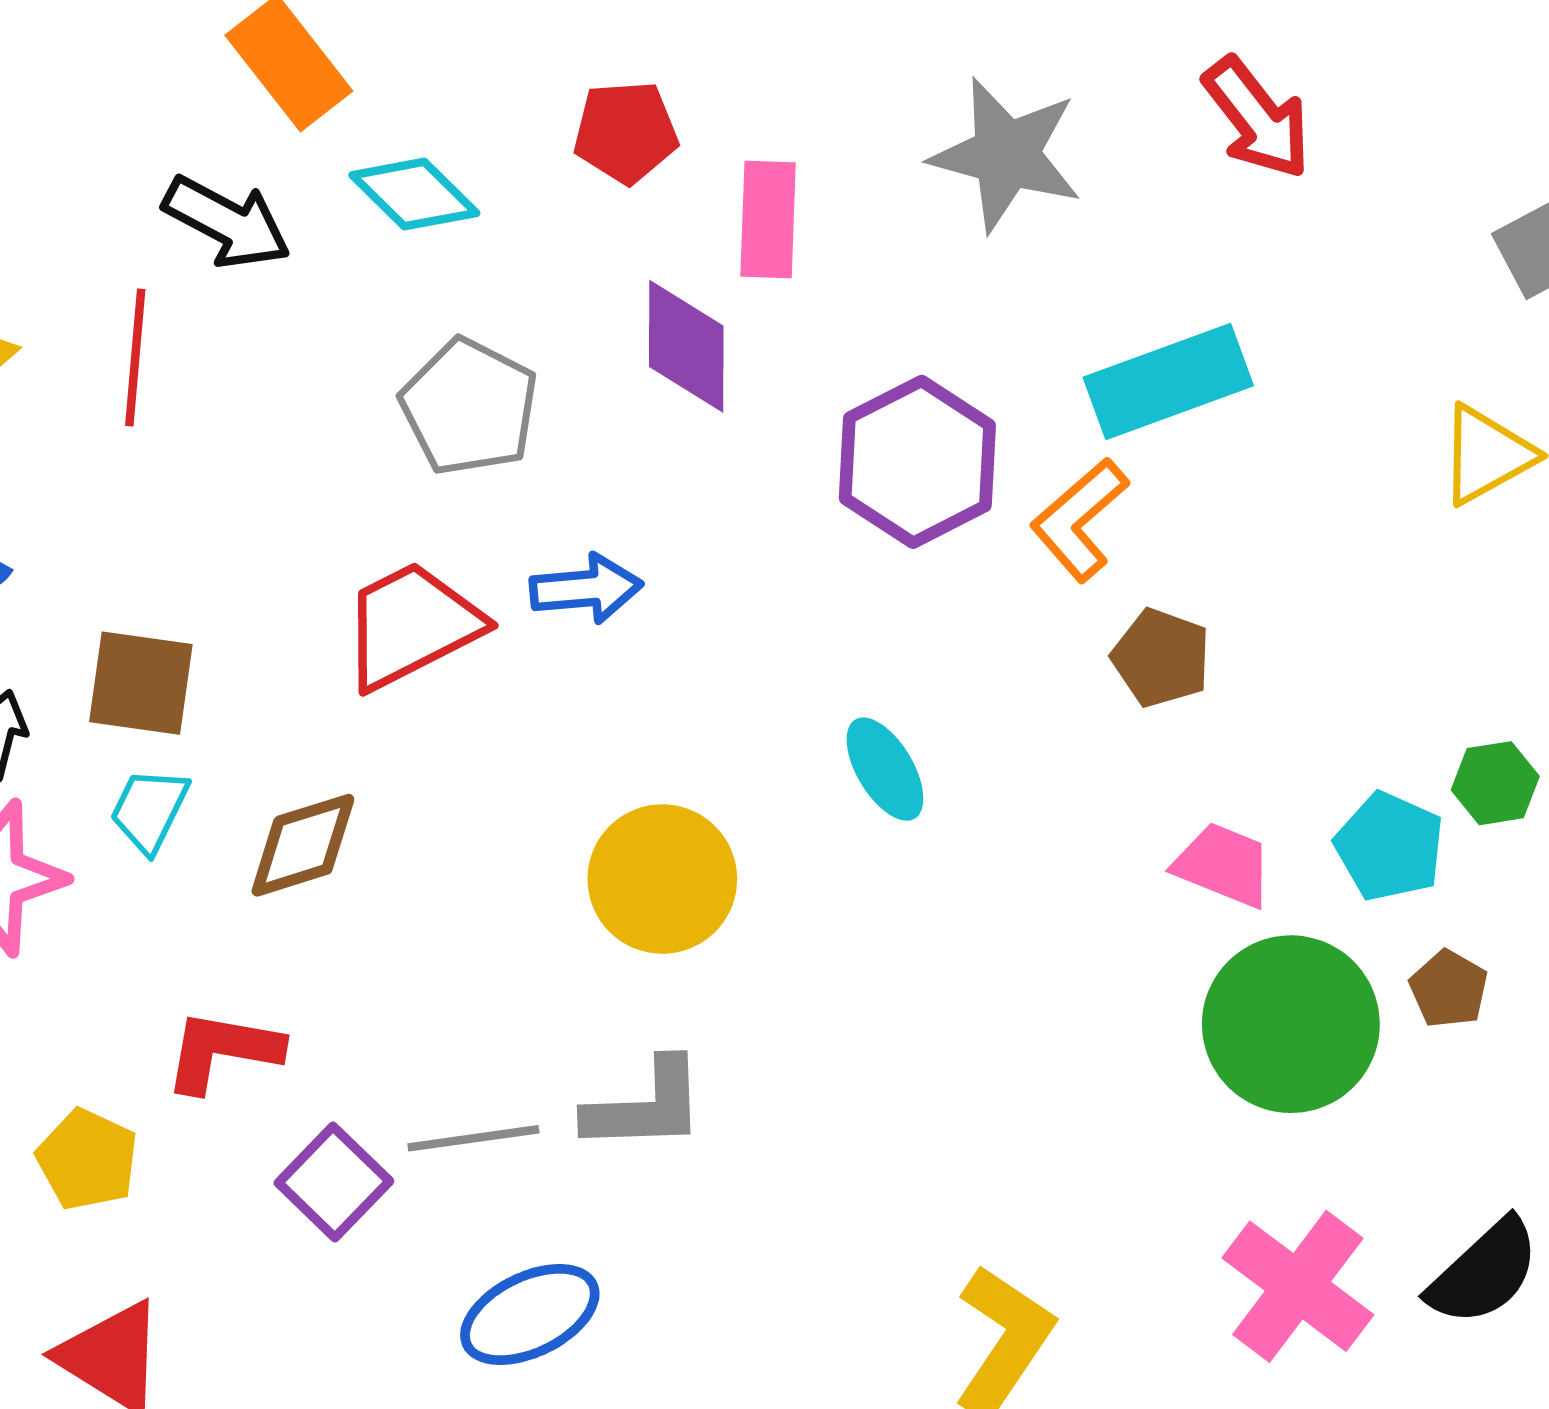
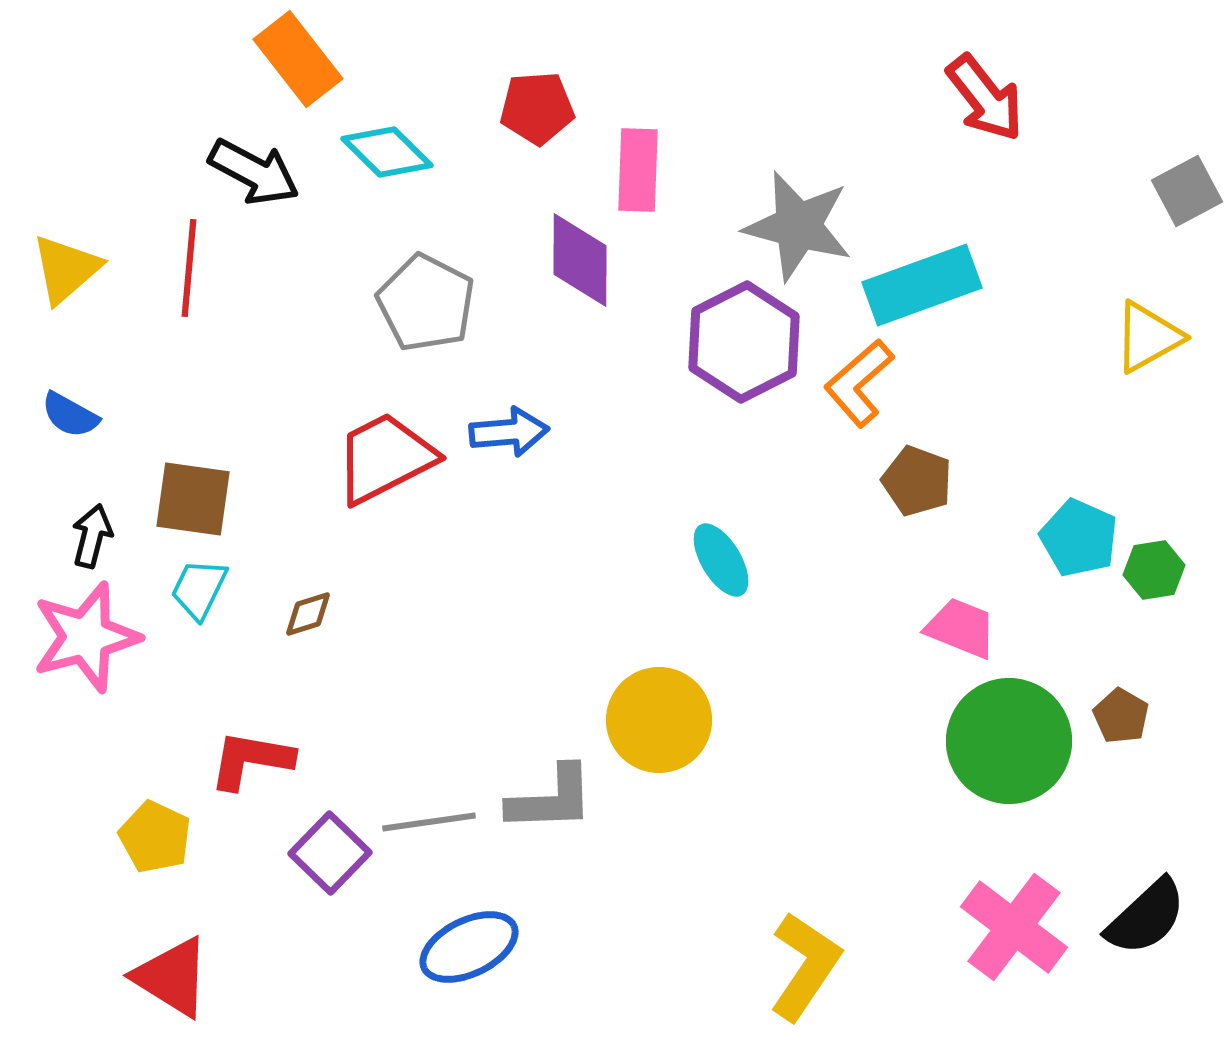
gray star: (1006, 155) -> (798, 226), moved
brown diamond: (303, 845) -> (308, 614), size x0.6
cyan pentagon: (1390, 847) -> (1079, 538), moved
yellow circle: (662, 879) -> (659, 720), moved

